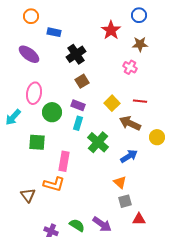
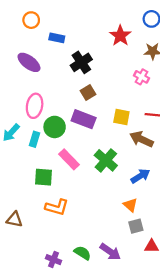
yellow square: (112, 103) -> (121, 117), turned -35
purple rectangle: (78, 105) -> (84, 119), size x1.5
cyan rectangle: (78, 123) -> (35, 139), moved
green square: (37, 142) -> (43, 177), moved
pink rectangle: (64, 161) -> (69, 159), moved, turned -54
brown triangle: (28, 195) -> (14, 219), moved, turned -42

